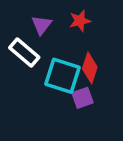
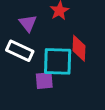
purple square: (82, 98) -> (44, 81), moved, turned 30

